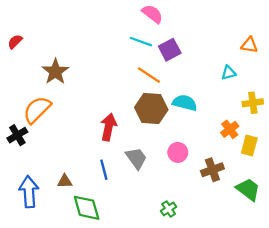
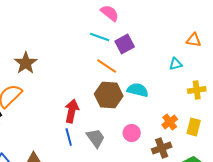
orange cross: (230, 129) -> (170, 122), moved
blue line: (104, 170) -> (69, 137), moved

